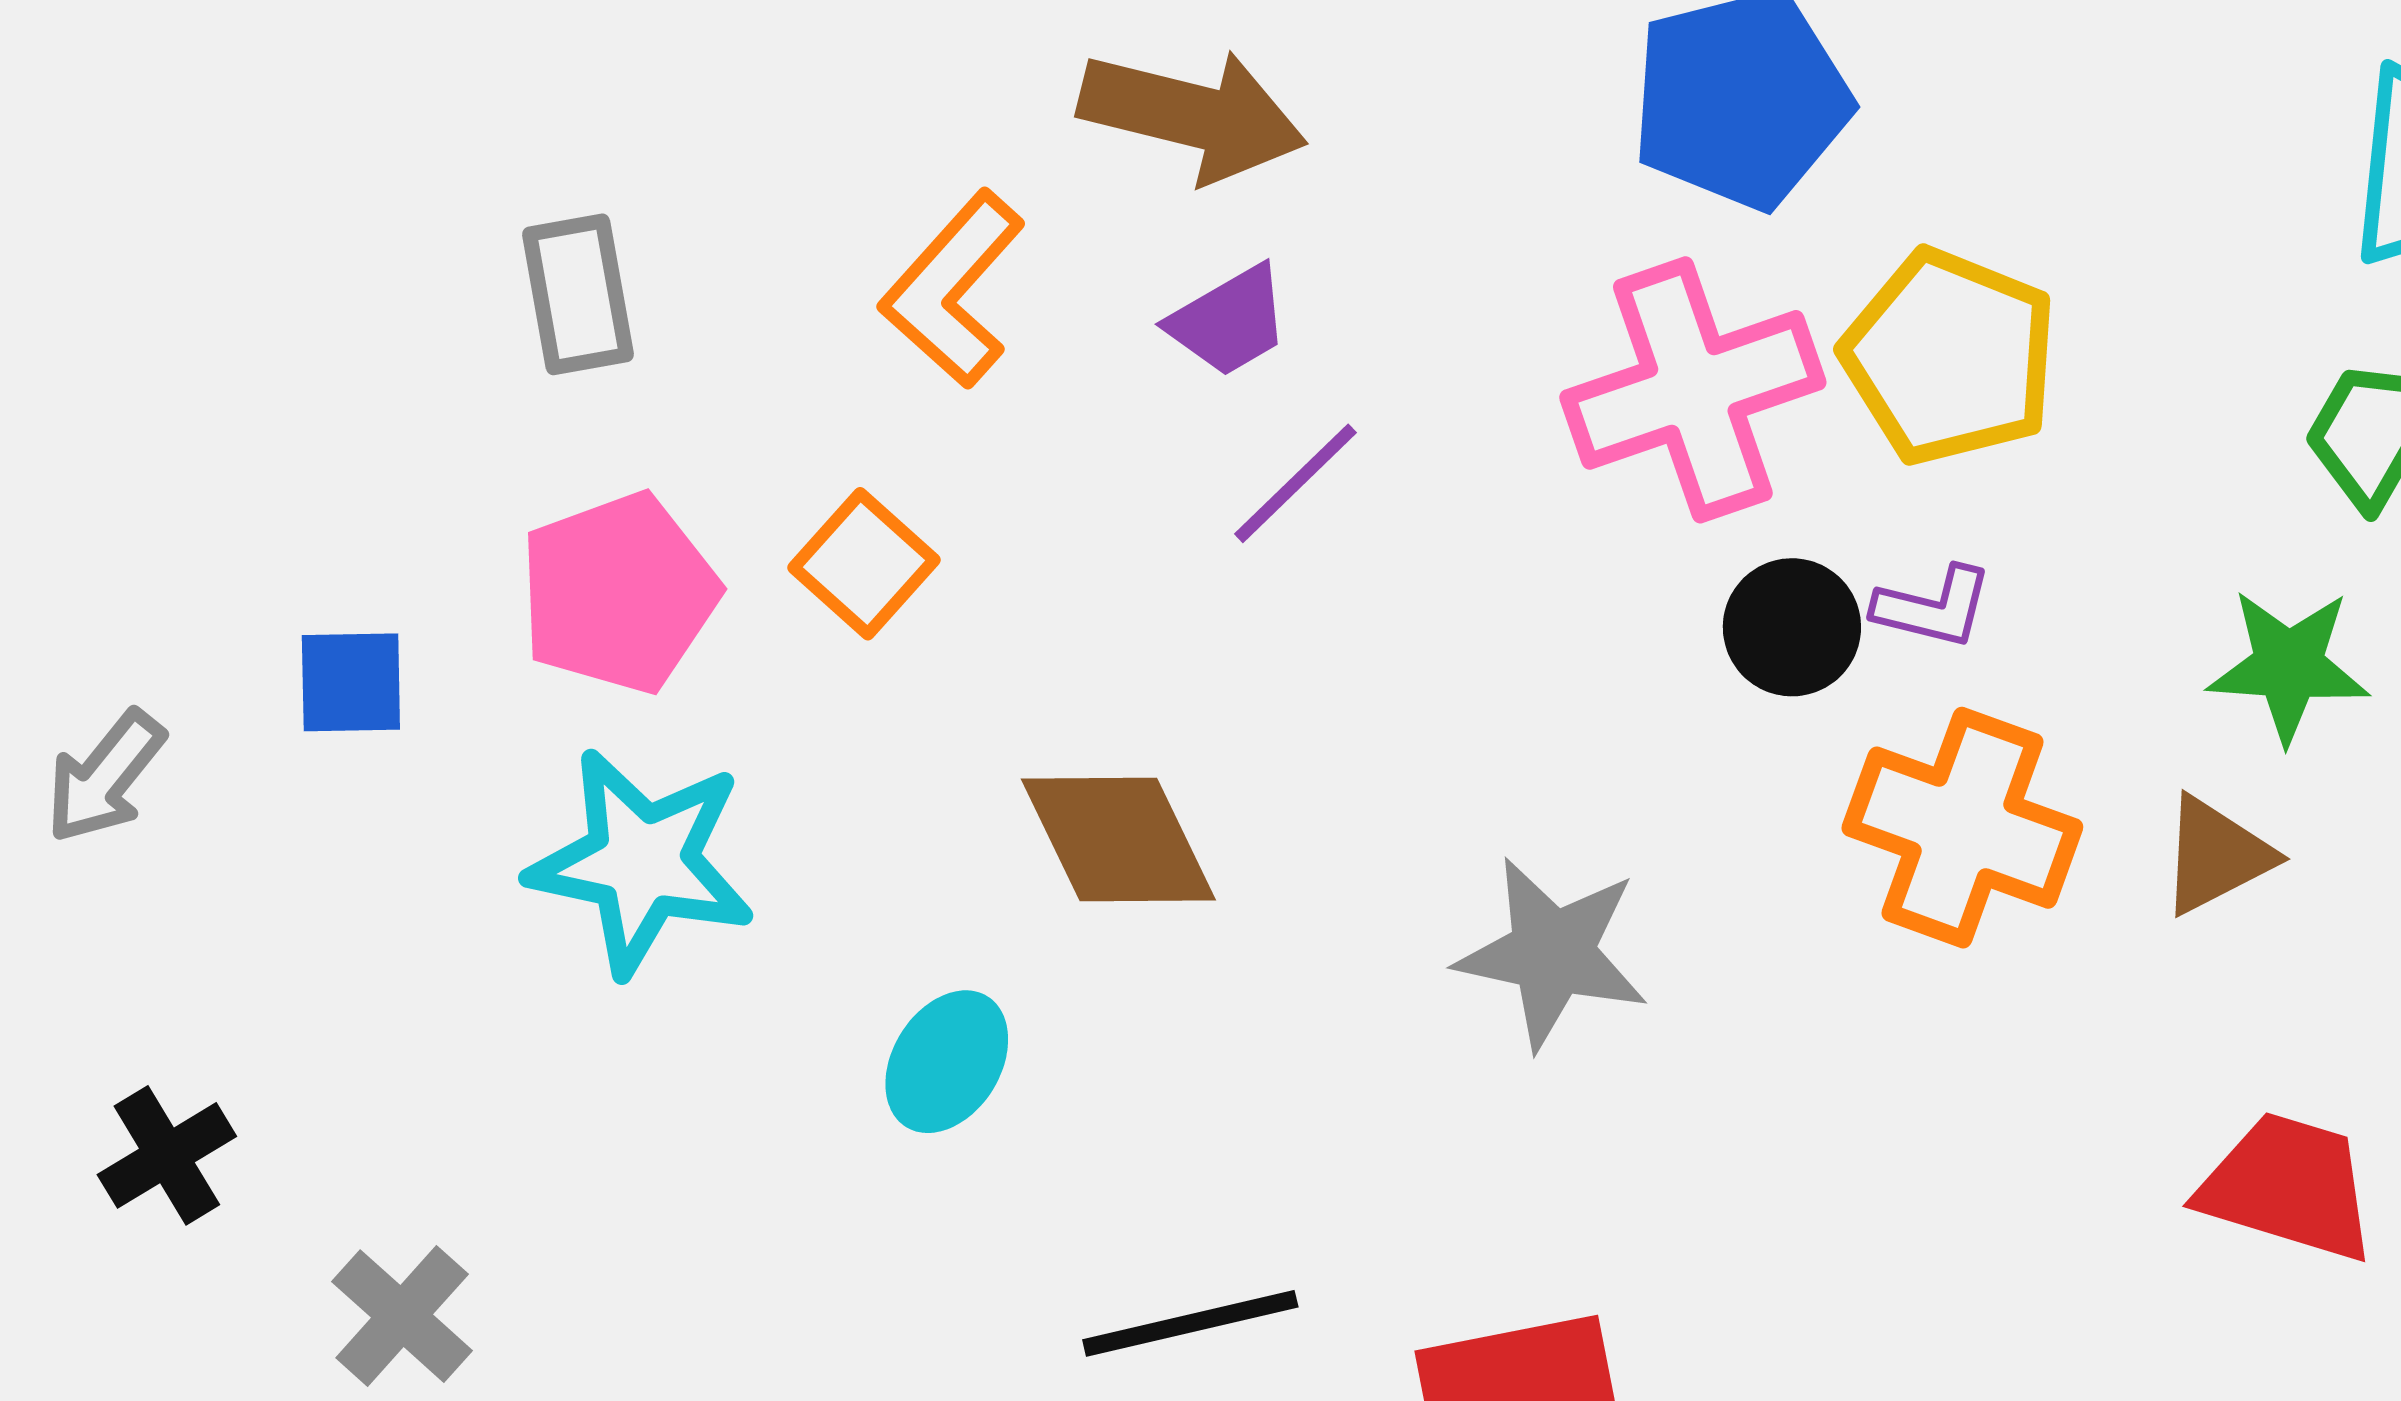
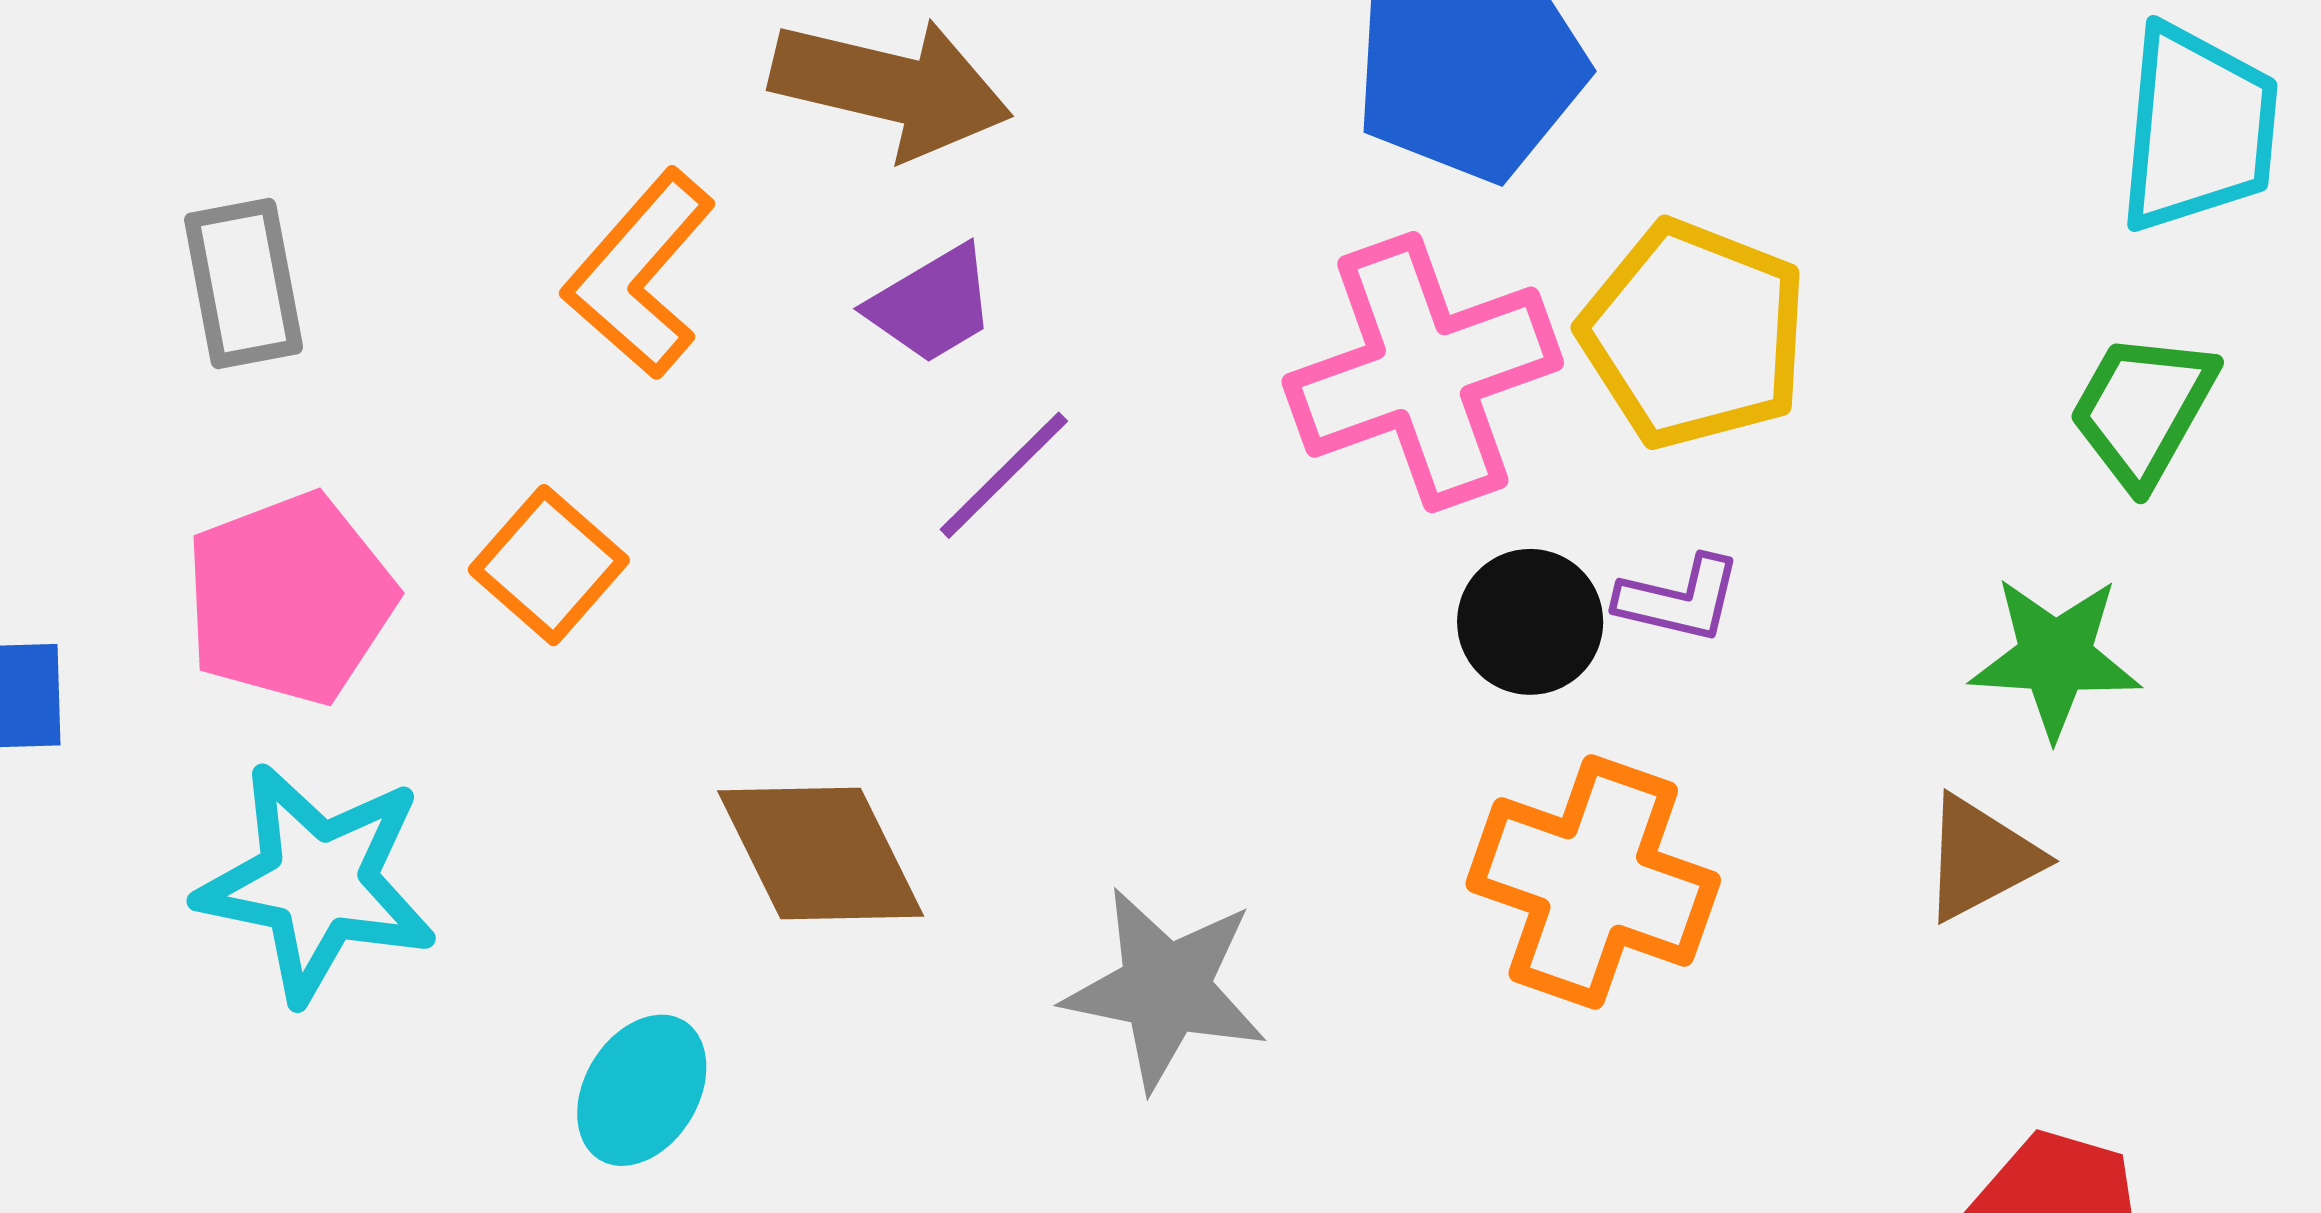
orange cross: (1962, 828) -> (1593, 882), moved
gray star: (1552, 953) -> (1166, 989), moved

